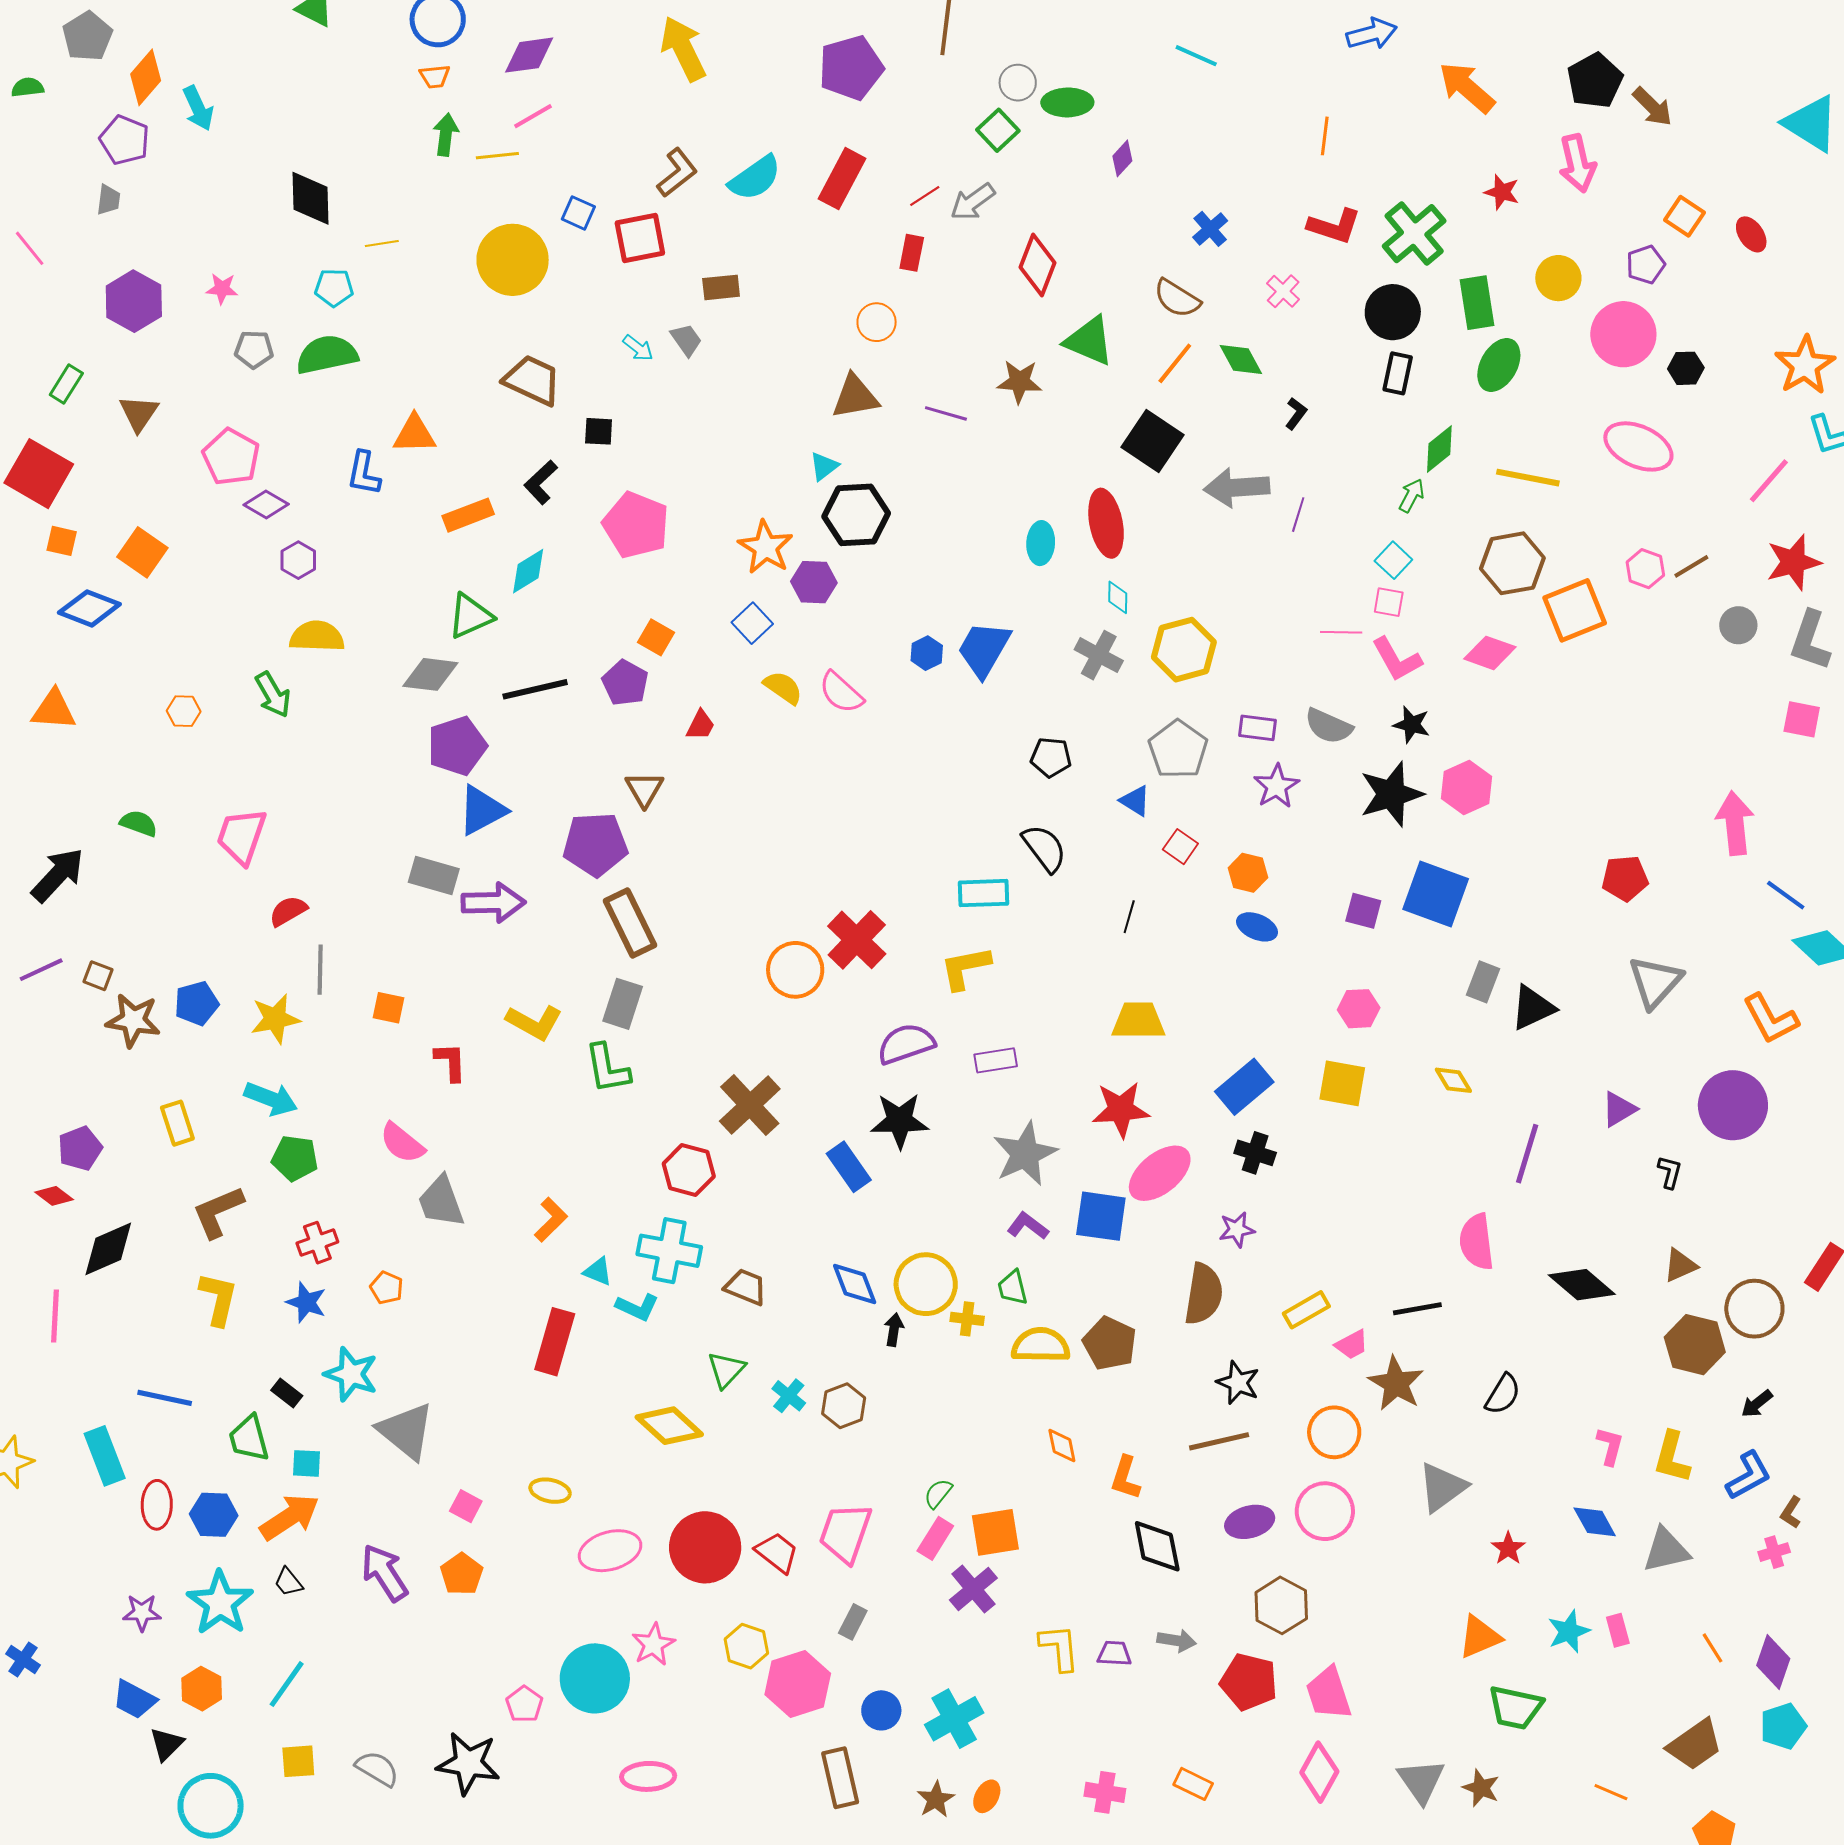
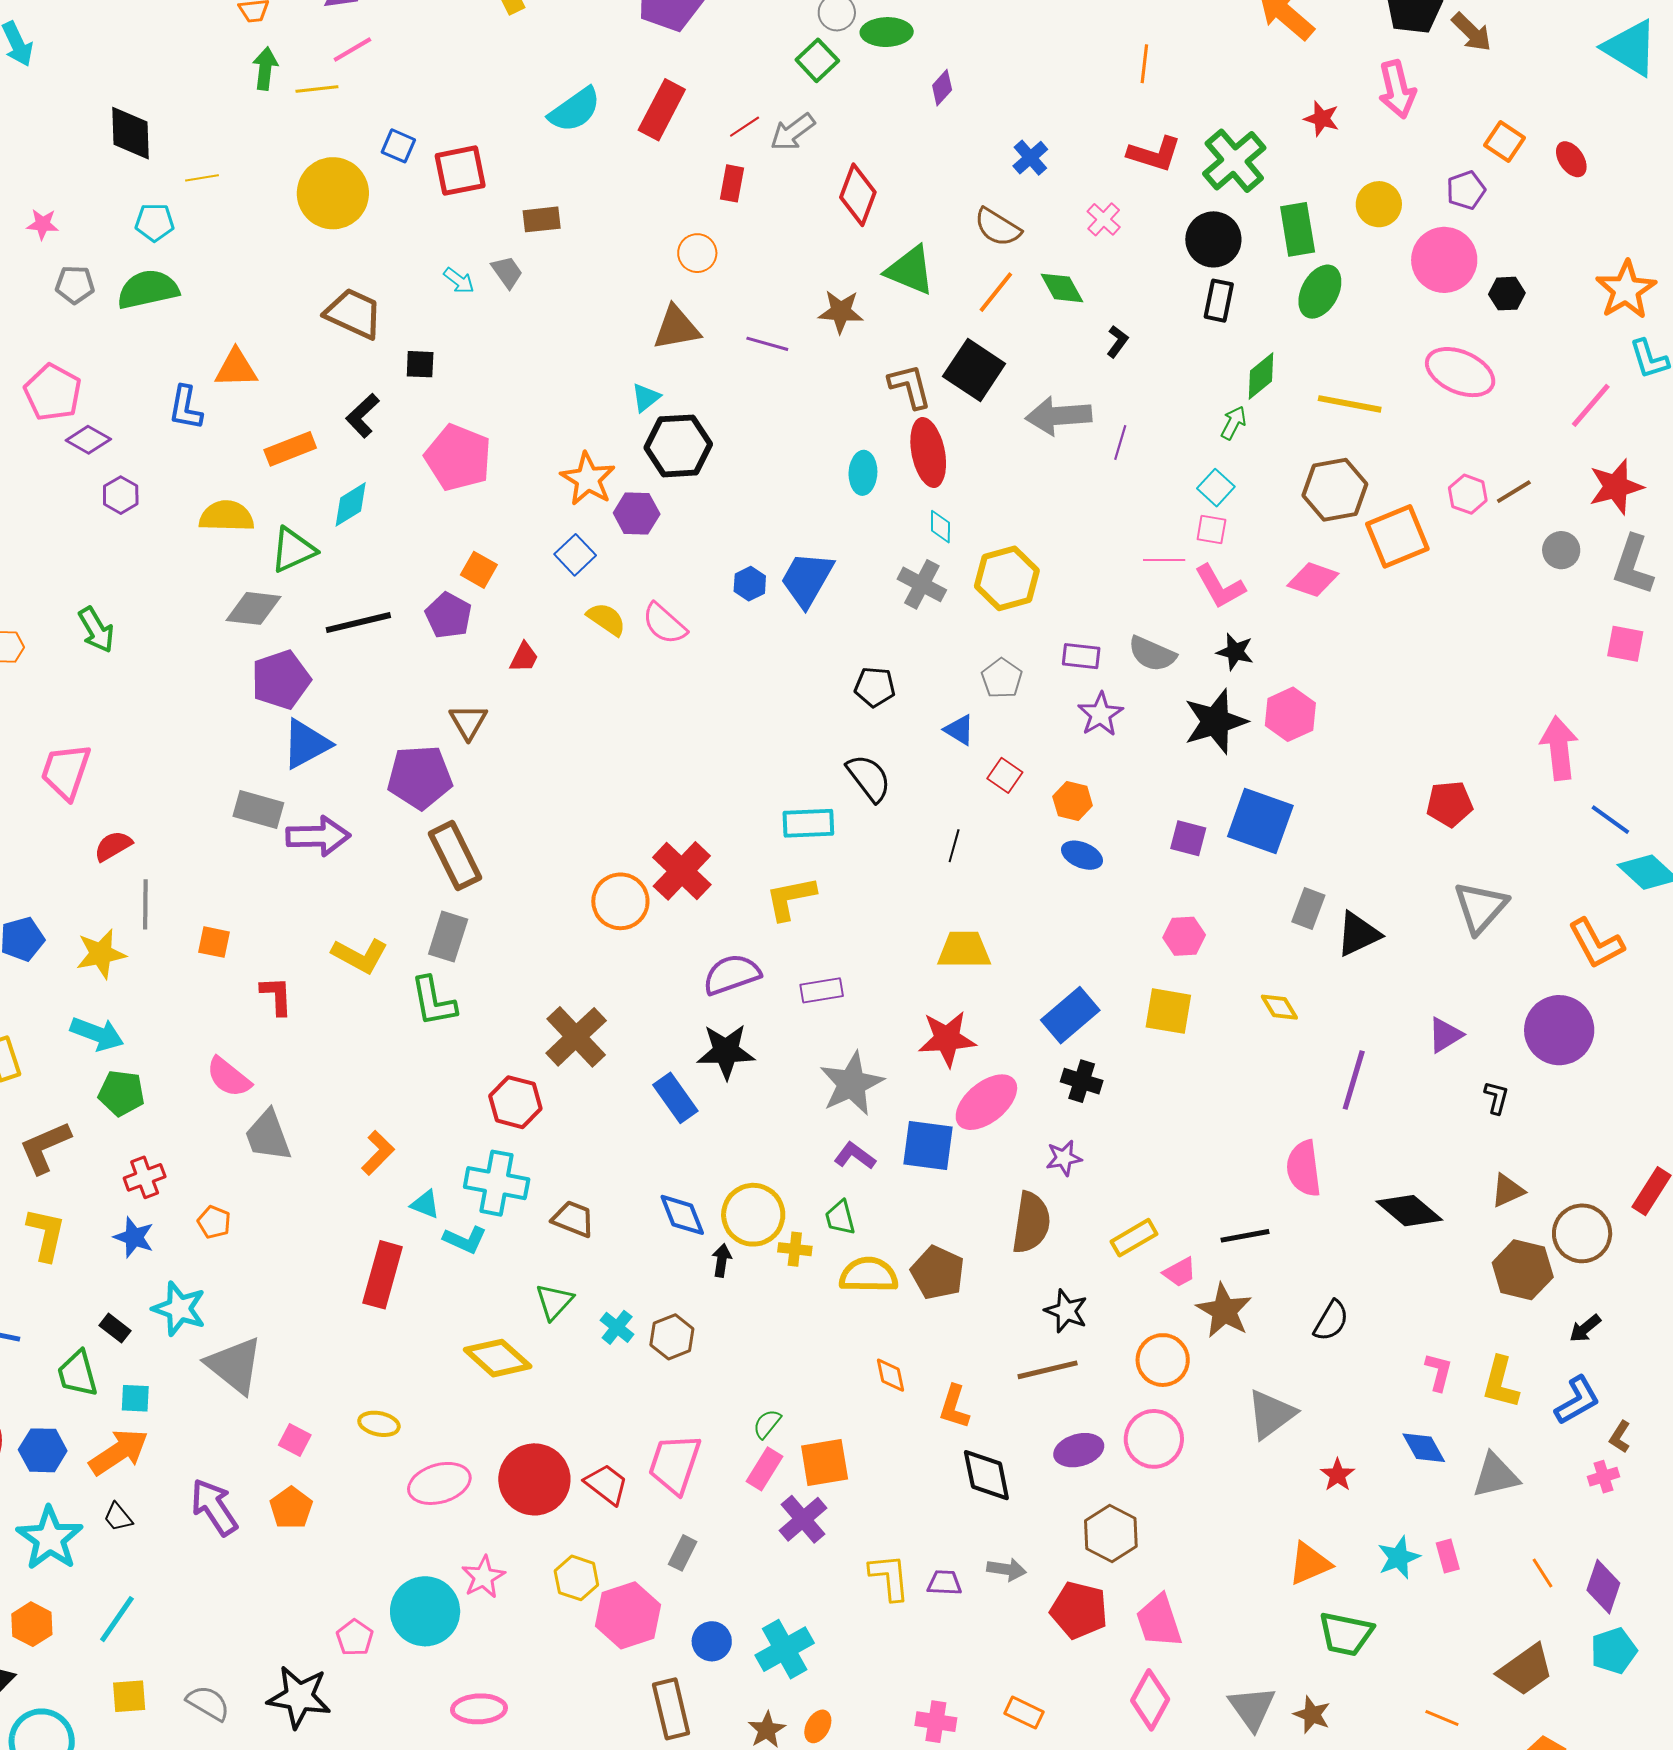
brown L-shape: (677, 173) -> (910, 386), moved, turned -66
yellow semicircle: (317, 636) -> (226, 516), moved
gray pentagon: (1178, 749) -> (1002, 678), size x0.7

